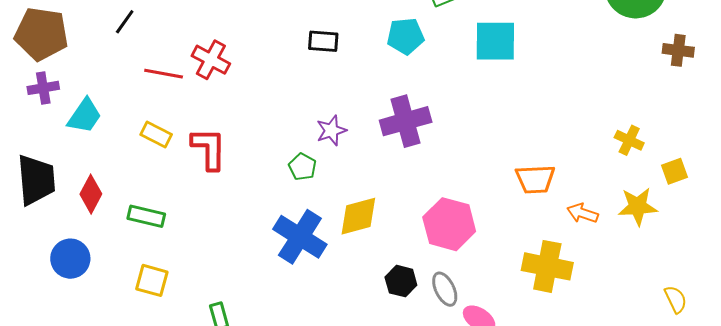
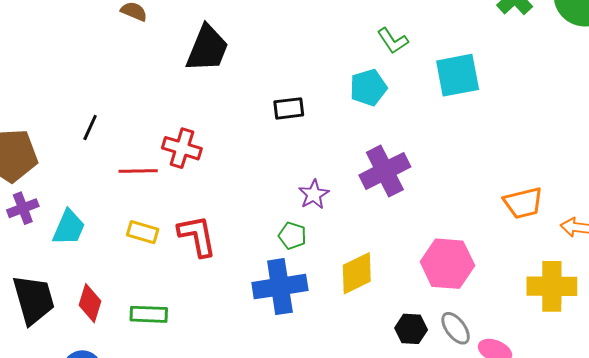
blue cross: (300, 237) -> (280, 287), moved, turned -30

